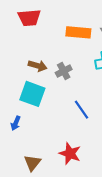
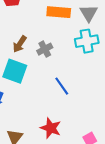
brown arrow: (38, 66) -> (20, 44), turned 108

